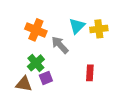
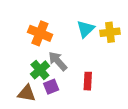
gray arrow: (60, 45) -> (58, 61), moved
red rectangle: (90, 73) -> (88, 81), moved

